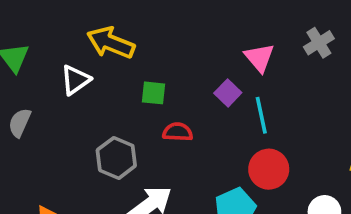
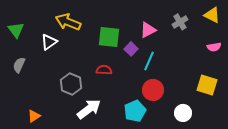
pink triangle: (259, 58) -> (148, 30), turned 42
green square: (153, 93) -> (109, 37), moved, size x1.6
cyan line: (261, 115) -> (149, 61), turned 36

